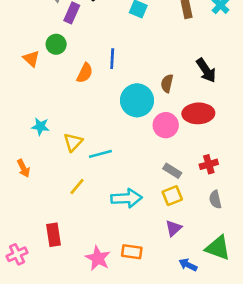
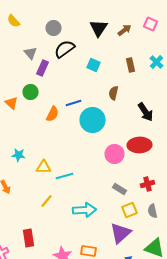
blue line: (112, 59) -> (74, 103), turned 70
brown semicircle: (167, 83) -> (114, 93), moved
cyan circle: (137, 100) -> (92, 120), moved
yellow triangle: (73, 142) -> (44, 167), turned 49
yellow square: (172, 196) -> (130, 210), moved
purple triangle: (174, 228) -> (120, 233), size x1.6

